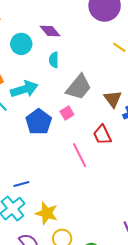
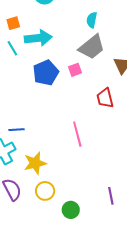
cyan semicircle: (54, 60) -> (92, 20), moved
pink line: (80, 155) -> (77, 134), moved
yellow star: (47, 213) -> (35, 163), turned 30

